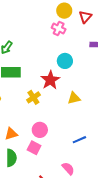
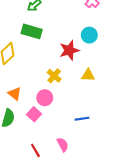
yellow cross: (33, 97) -> (54, 76), moved, turned -32
orange triangle: (11, 134) -> (15, 94), turned 40

